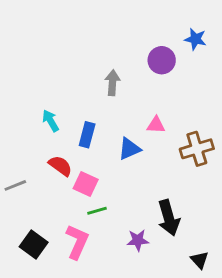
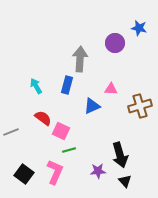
gray arrow: (112, 83) -> (80, 59), size x1.4
blue rectangle: (87, 135) -> (67, 85), moved
black triangle: (200, 260) -> (125, 181), moved

